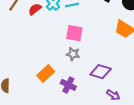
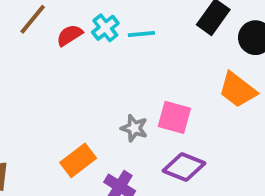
pink square: (74, 33) -> (174, 117), moved

